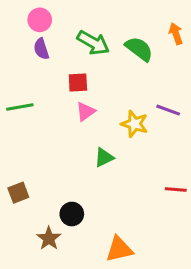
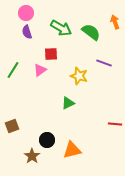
green line: (20, 107) -> (13, 70), turned -48
purple line: (168, 110) -> (104, 63), moved
pink triangle: (86, 112) -> (40, 70), moved
yellow star: (134, 124) -> (79, 76), moved
orange triangle: (119, 249) -> (72, 150), moved

